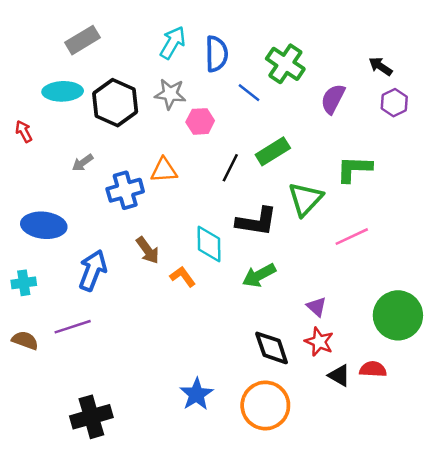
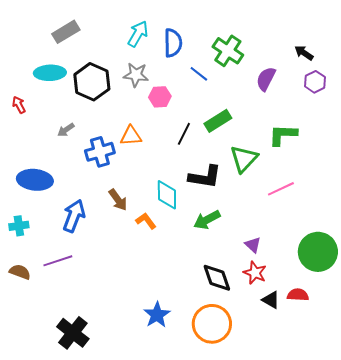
black cross: (91, 417) -> (73, 333), turned -36

